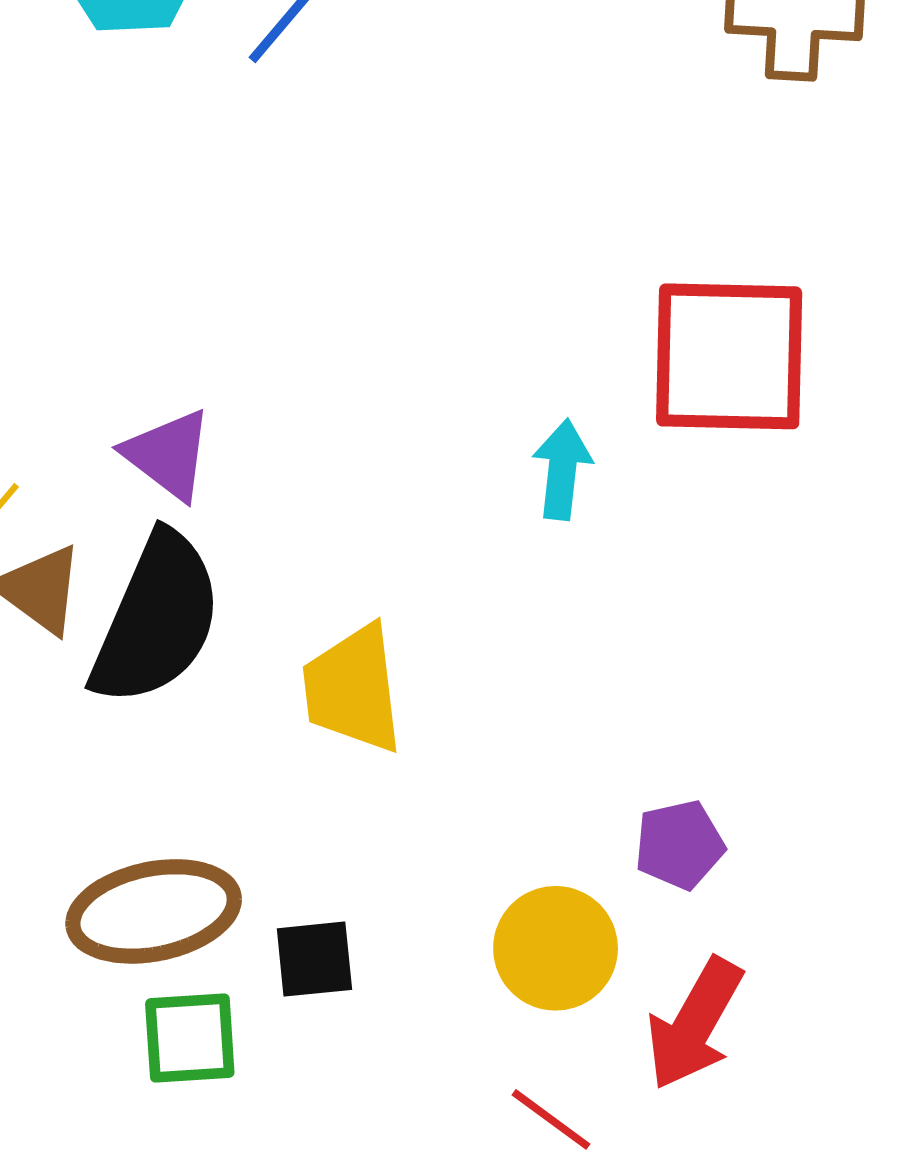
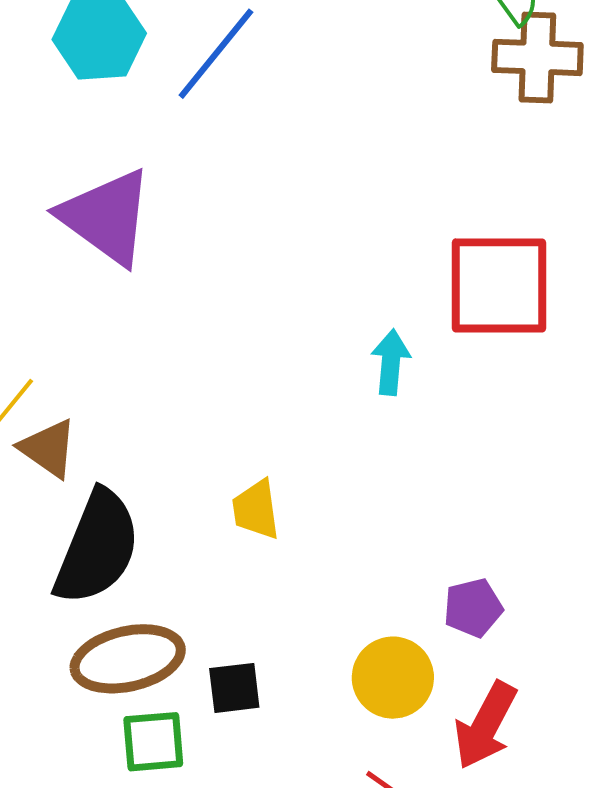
purple triangle: (168, 455) -> (106, 217), moved, size x1.6
black semicircle: (156, 619) -> (97, 547), moved
yellow trapezoid: (353, 689) -> (256, 510), size x0.7

